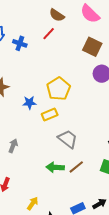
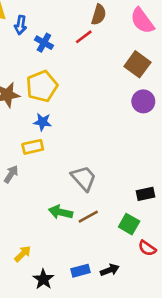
brown semicircle: (57, 15) -> (99, 15), turned -119
yellow pentagon: (59, 89) -> (42, 86), moved
yellow rectangle: (50, 115) -> (33, 147), moved

